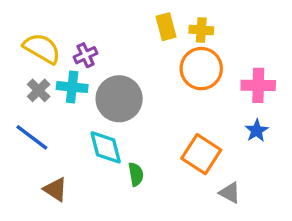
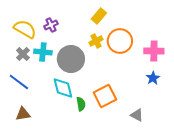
yellow rectangle: (166, 27) -> (99, 16), turned 56
yellow cross: (201, 30) -> (96, 41), moved, turned -32
purple cross: (86, 55) -> (51, 25), moved
orange square: (201, 154) -> (105, 96), moved, turned 30
brown triangle: (55, 189) -> (23, 114), moved, turned -42

